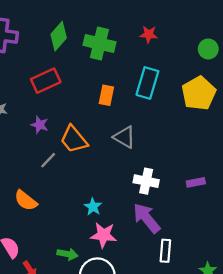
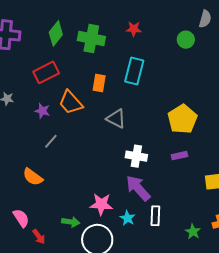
yellow pentagon: (199, 93) -> (182, 119), moved
orange trapezoid: (74, 139) -> (71, 102), moved
cyan star: (93, 207) -> (128, 218), moved

